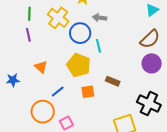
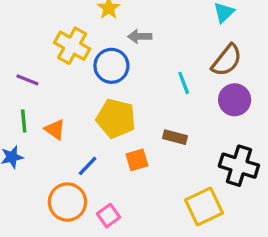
green line: (29, 14) -> (24, 121), moved
purple line: (28, 35) -> (27, 80), turned -48
cyan line: (99, 46) -> (184, 83), moved

